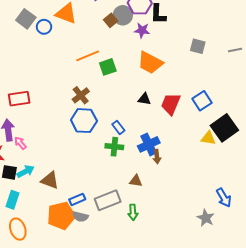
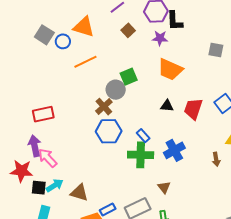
gray circle: (123, 15) -> (116, 90), moved
orange line: (88, 56) -> (85, 62), moved
pink arrow: (20, 143) -> (48, 158), size x1.5
green cross: (114, 147) -> (141, 155), size x1.4
brown arrow: (157, 157) -> (216, 159), moved
brown triangle: (136, 181) -> (164, 187), turned 48

